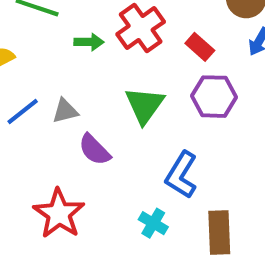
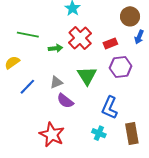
red rectangle: (200, 47) -> (110, 43), turned -56
gray triangle: (65, 111) -> (56, 82), moved

